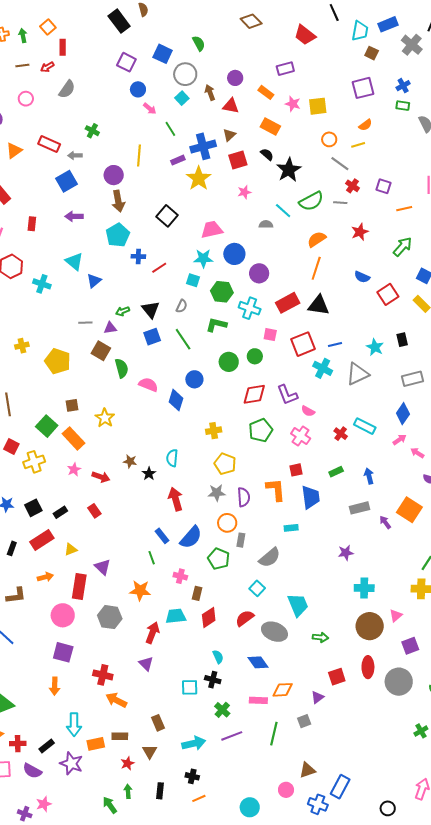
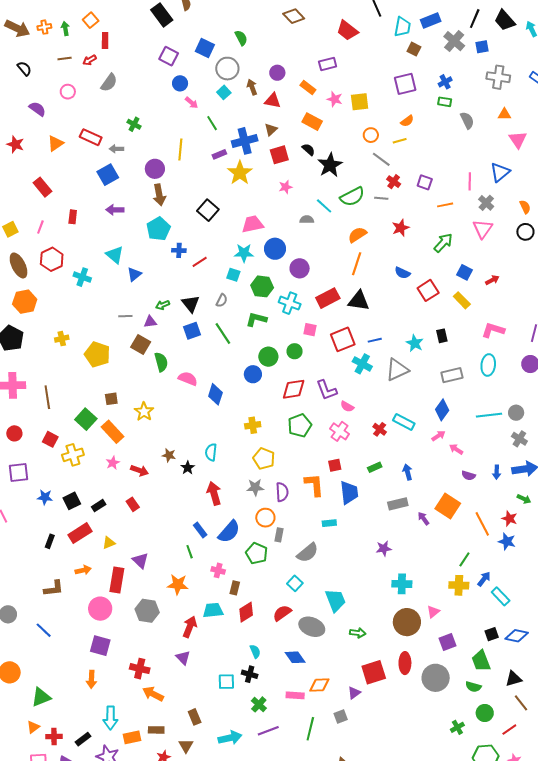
blue circle: (194, 379) -> (253, 374), moved
red square: (337, 677) -> (374, 672), size x1.4

